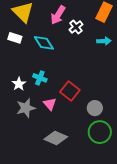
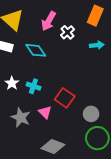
white star: (19, 84) -> (12, 83), moved
gray star: (26, 108) -> (21, 117), turned -30

